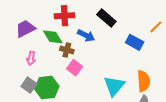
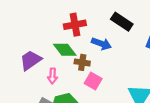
purple trapezoid: (25, 29) -> (31, 60), moved
pink arrow: (31, 58) -> (53, 76), moved

